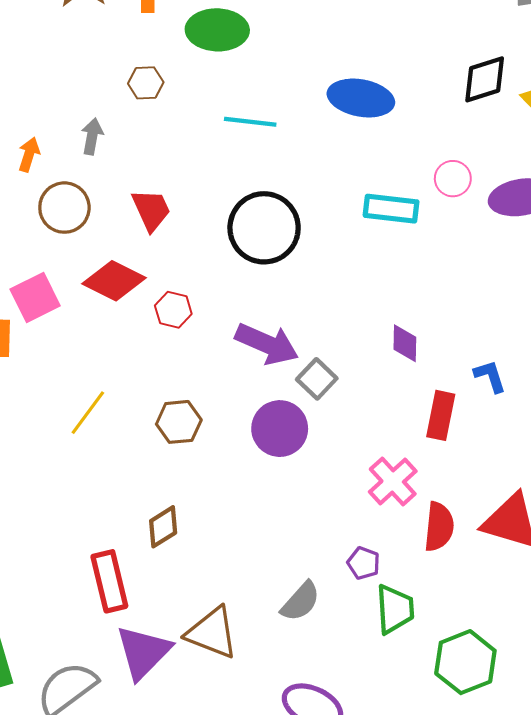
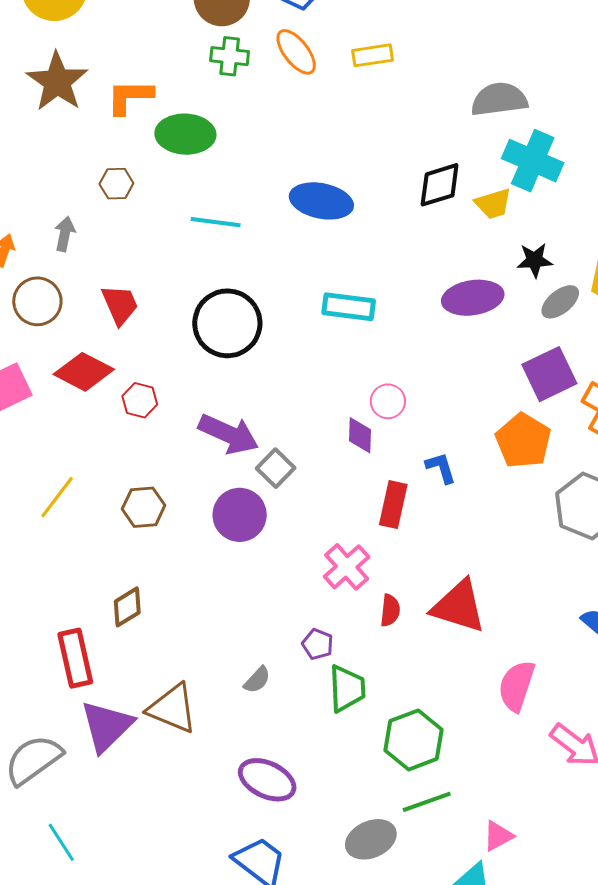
pink circle: (453, 179) -> (388, 401), moved
red semicircle: (439, 527) -> (390, 610), size x0.7
gray semicircle: (301, 601) -> (257, 680), size x0.7

